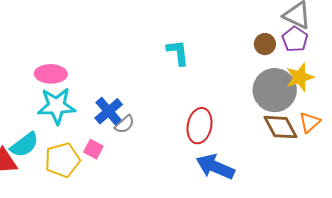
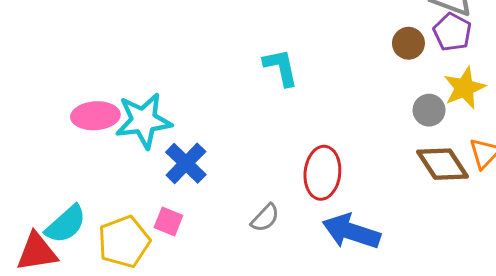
gray circle: (275, 90) -> (429, 110), size x0.5
cyan star: (57, 106) -> (144, 121), moved
gray semicircle: (125, 124) -> (265, 218), moved

